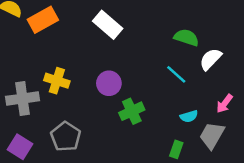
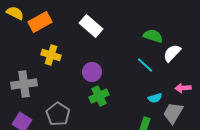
yellow cross: (57, 81) -> (51, 55), moved
pink arrow: (225, 104) -> (183, 88), turned 49
green cross: (132, 111) -> (99, 96), moved

